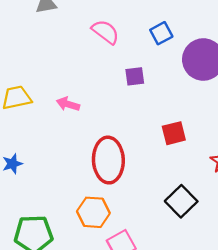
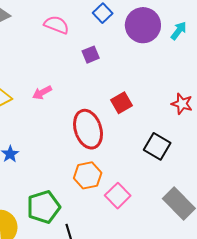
pink arrow: (68, 104) -> (42, 93), turned -30
red square: (174, 133) -> (122, 103), moved

